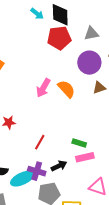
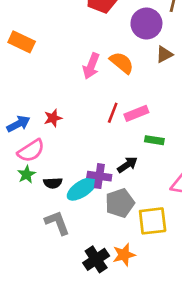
red line: (40, 142) -> (113, 113), moved
green rectangle: (79, 143) -> (154, 140), moved
pink rectangle: (85, 157) -> (136, 113), moved

